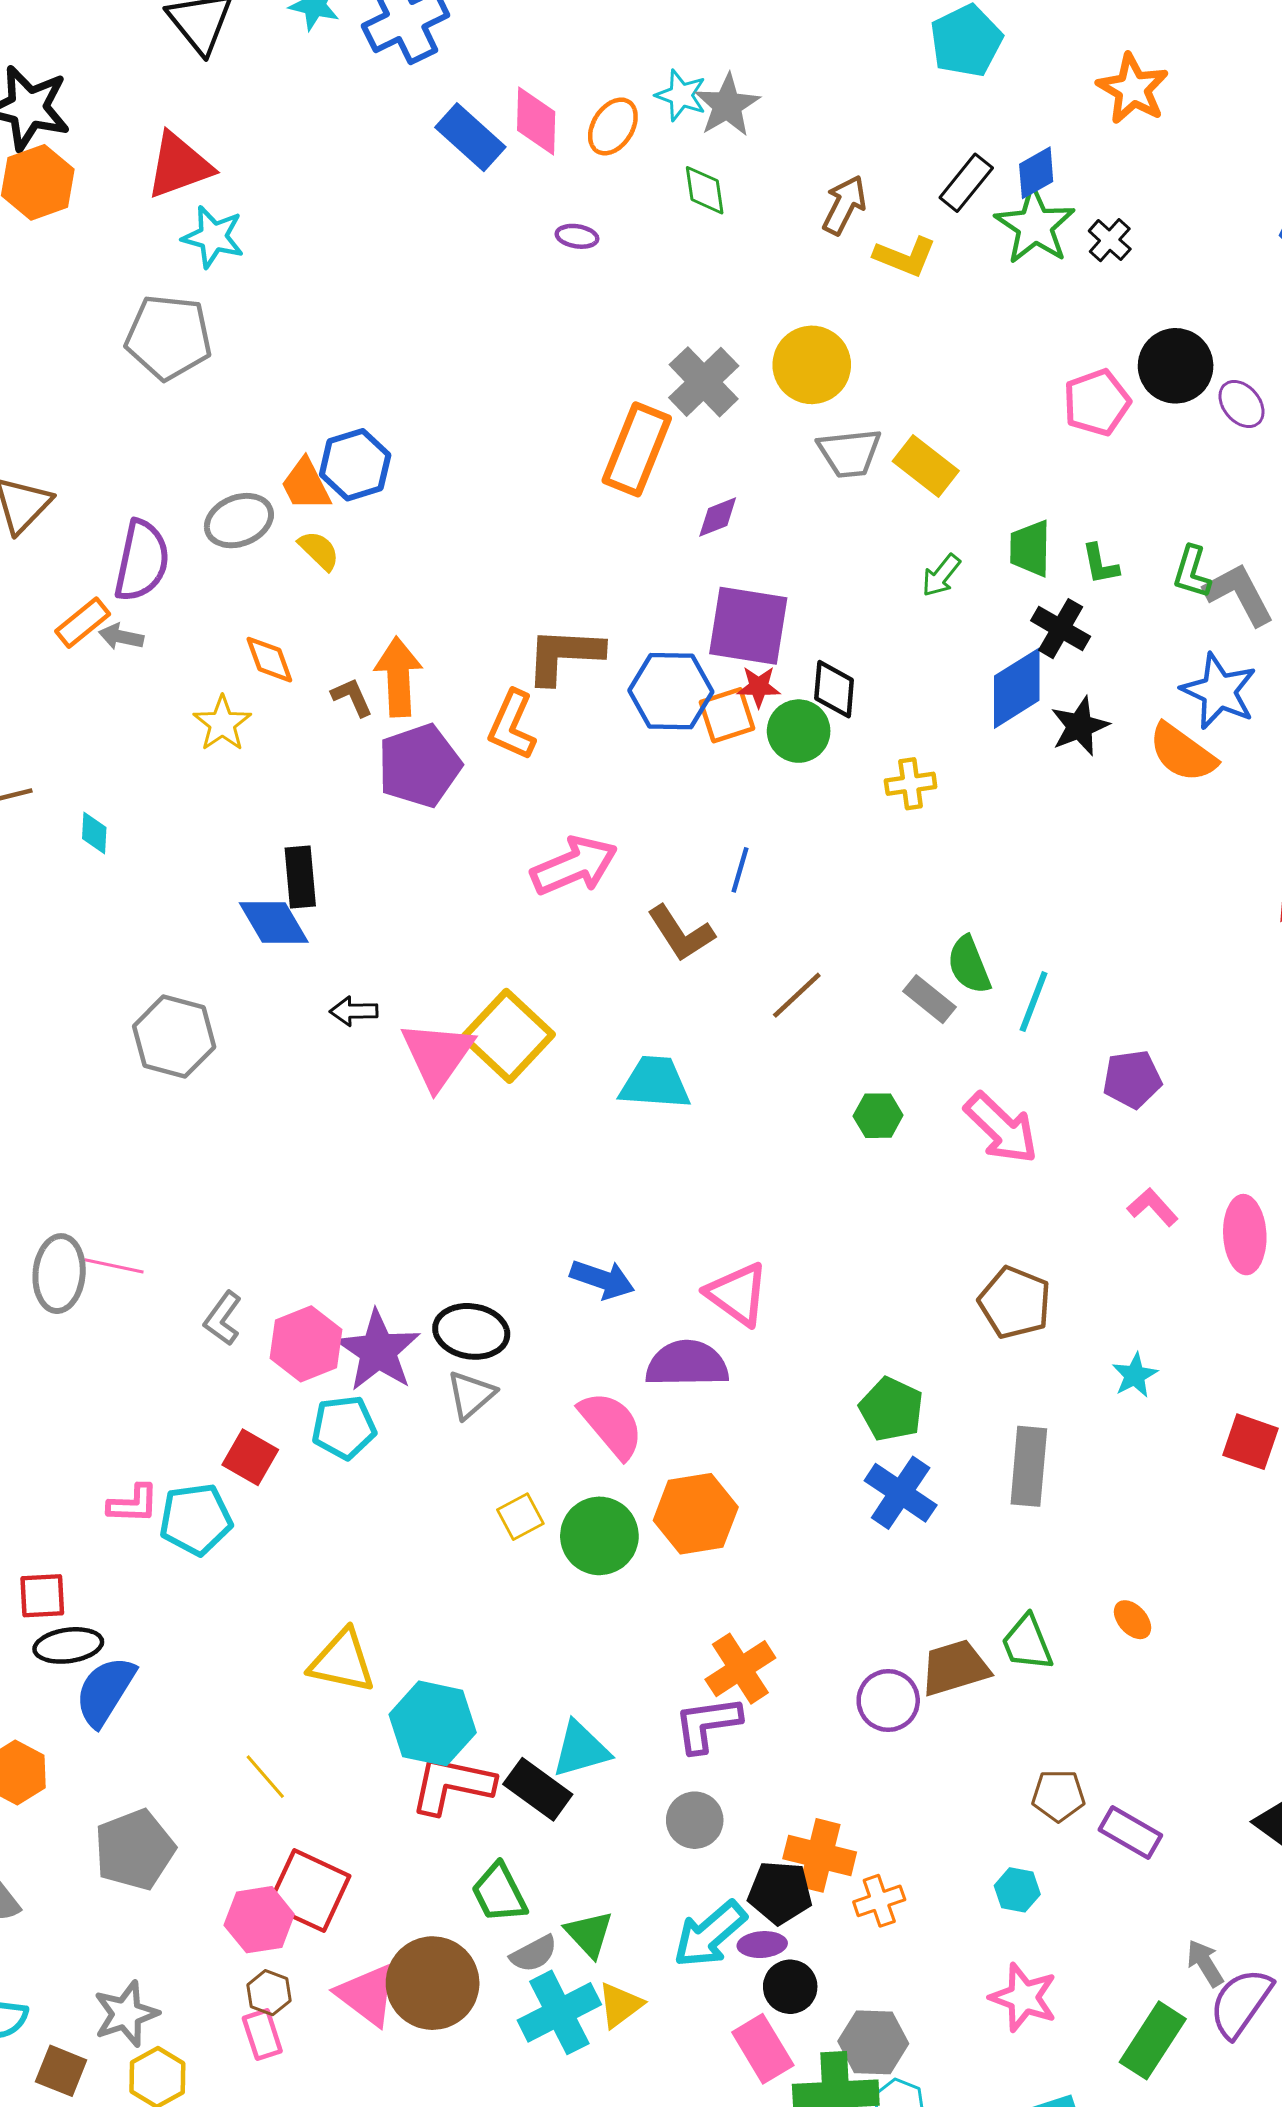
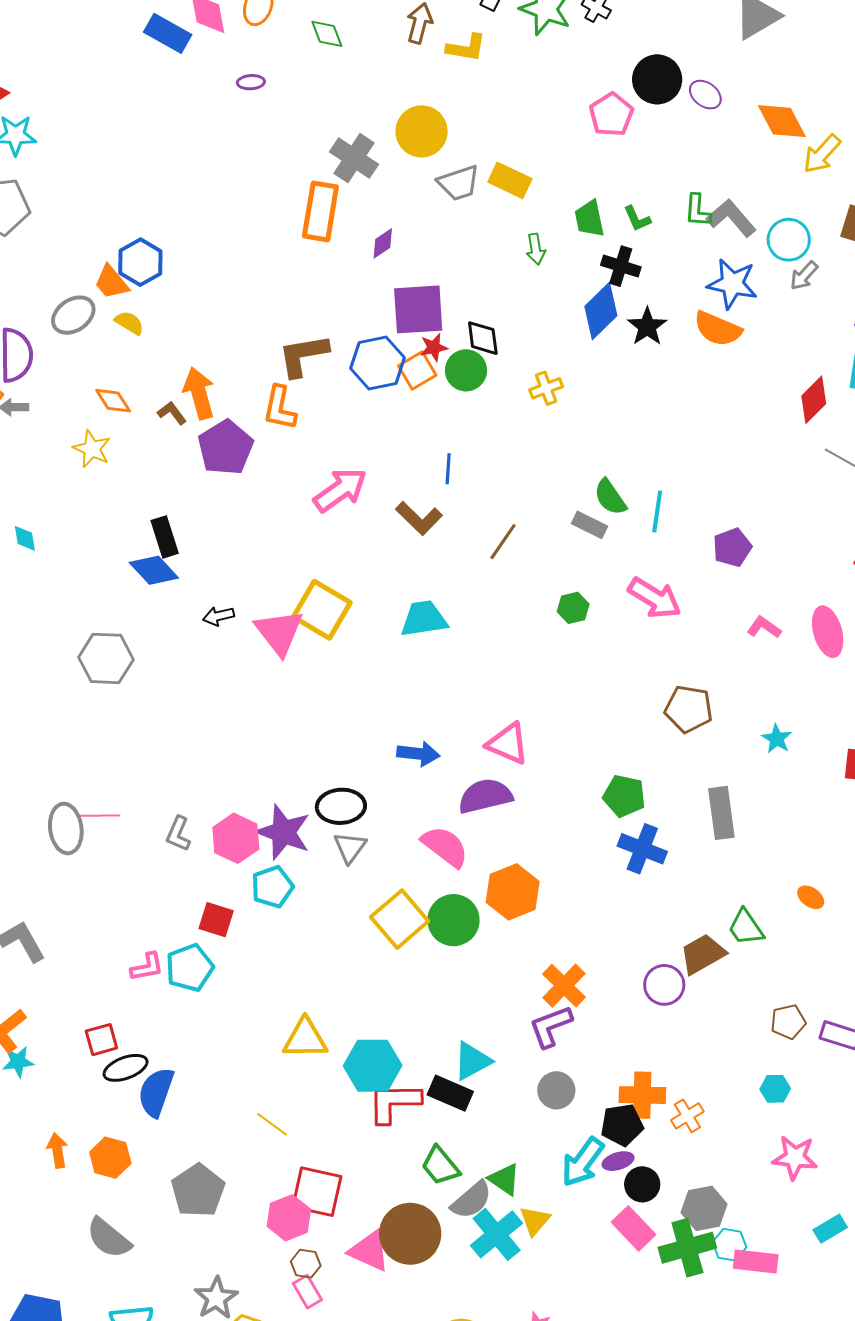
green arrow: (941, 575) -> (536, 249), turned -36
yellow square: (520, 1517) -> (400, 919), size x1.8
gray semicircle: (534, 1954) -> (471, 1200), size x1.4

